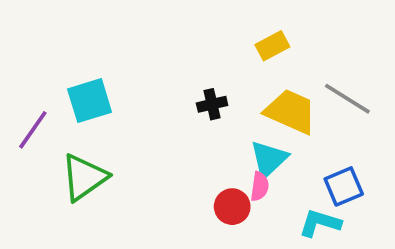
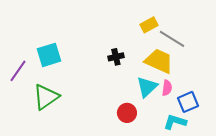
gray line: (347, 99) -> (172, 39), moved
pink semicircle: (260, 186) -> (167, 88), moved

